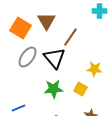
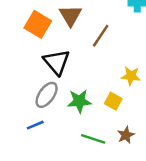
gray ellipse: (28, 57) -> (47, 95), moved
black triangle: (54, 58) -> (57, 62), moved

